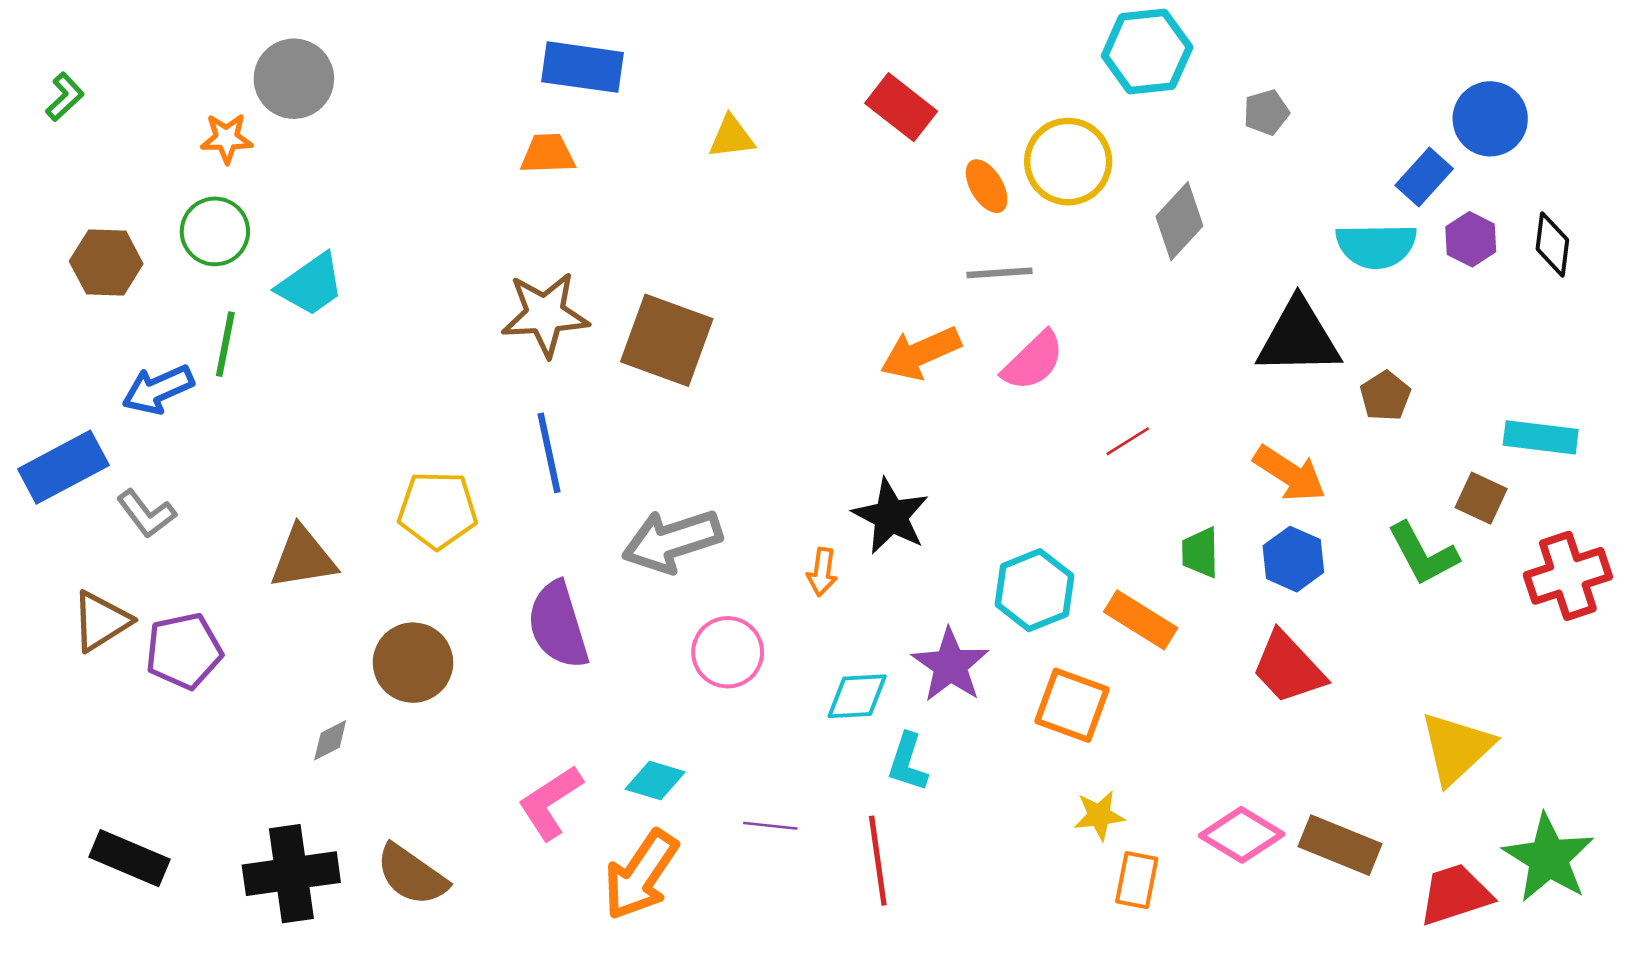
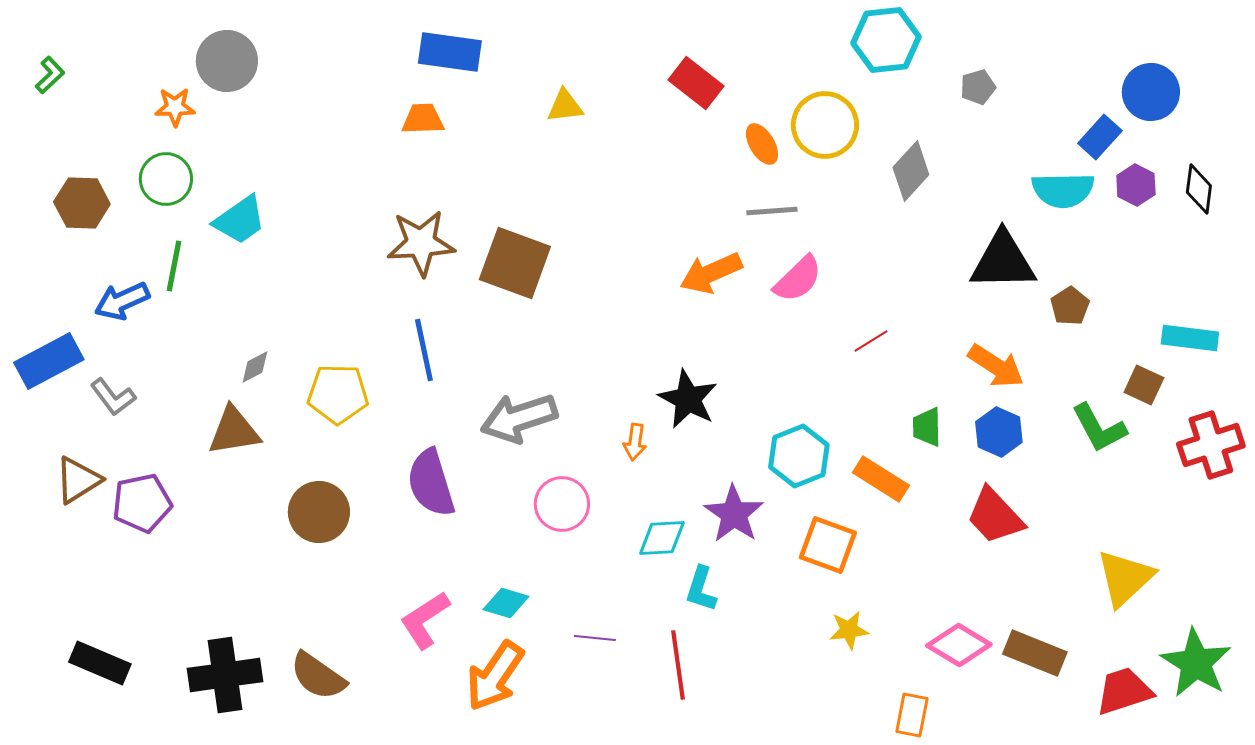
gray diamond: (330, 740) -> (255, 367), moved
orange rectangle: (1137, 880) -> (912, 715), moved

